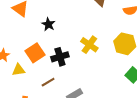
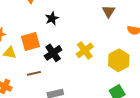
black cross: (60, 57) -> (53, 53), turned -36

